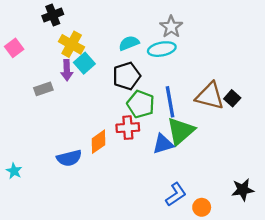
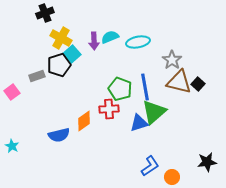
gray star: (171, 27) -> (172, 60), moved
pink square: (14, 48) -> (12, 92), moved
purple arrow: (67, 70) -> (94, 41), moved
black pentagon: (127, 76) -> (59, 65), moved

